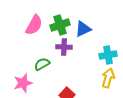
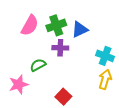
cyan cross: (108, 55) -> (105, 56), turned 30

